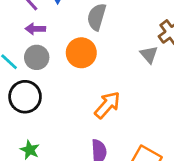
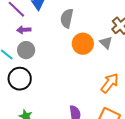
orange circle: (81, 53) -> (83, 44), moved
orange arrow: (107, 105) -> (110, 83), moved

